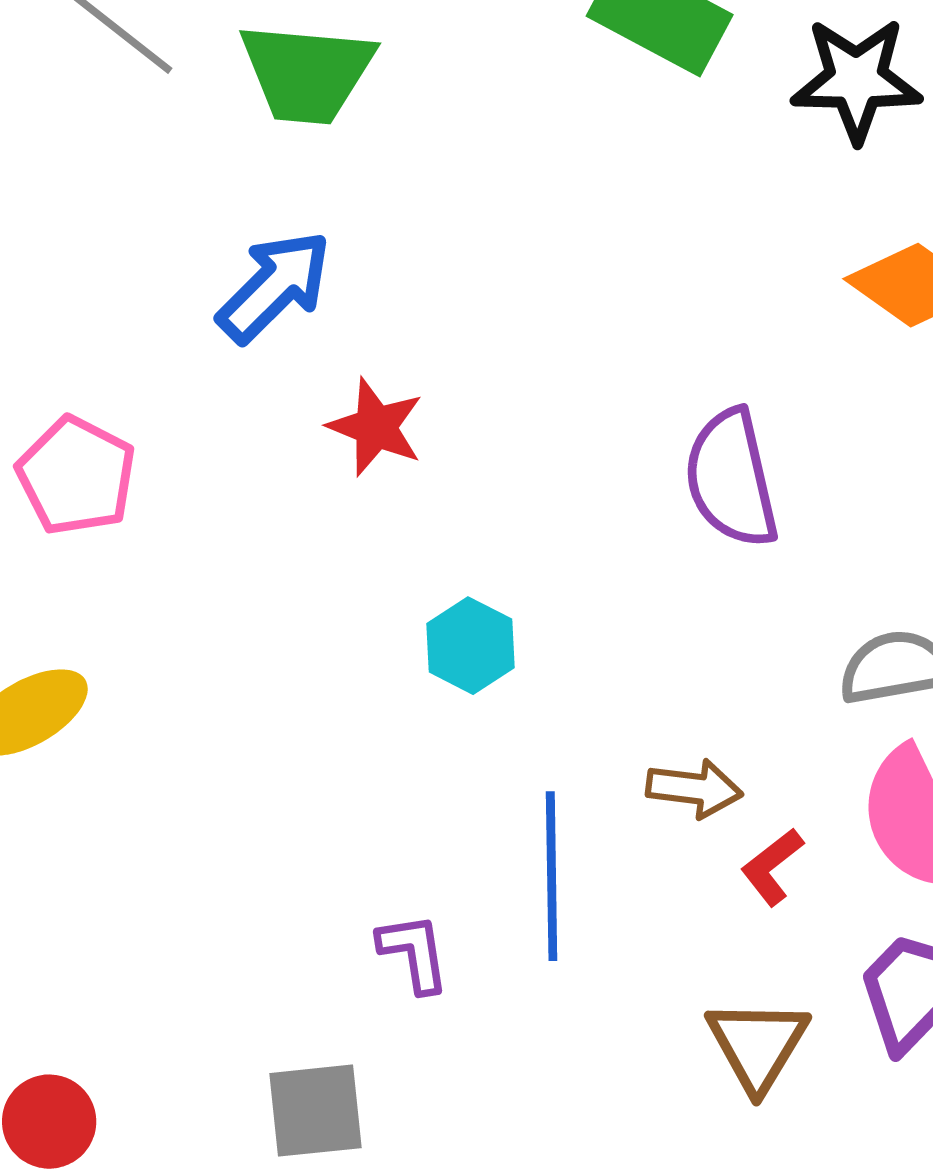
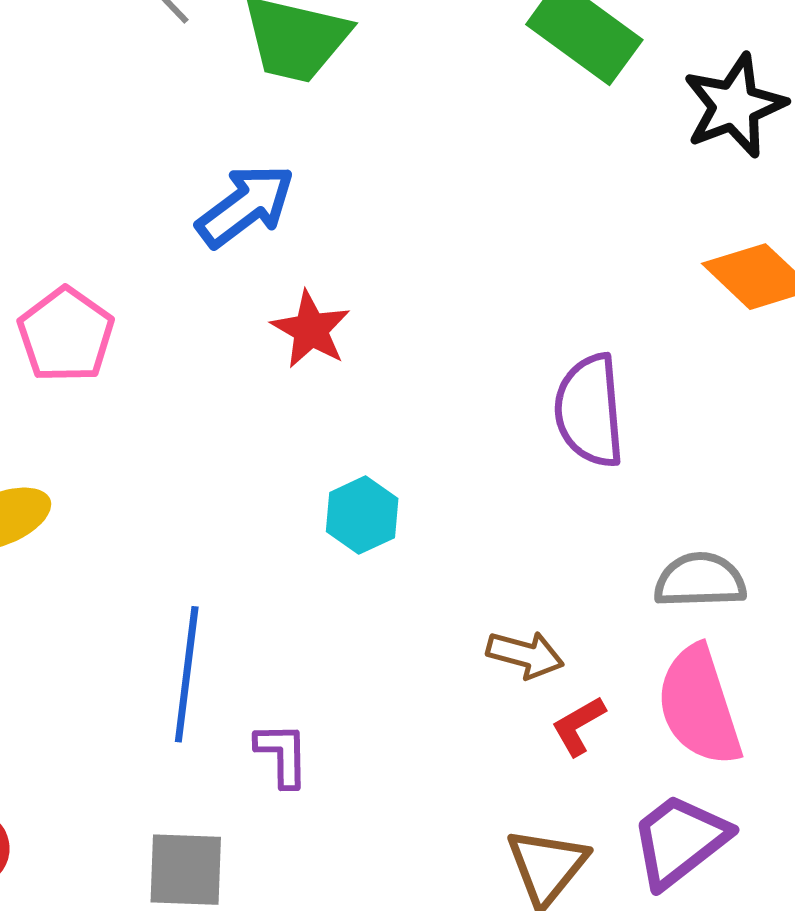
black star: (856, 80) -> (735, 106), turned -30
blue line: (552, 876) -> (187, 674), moved

